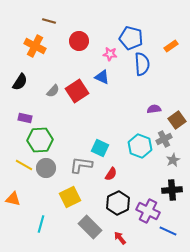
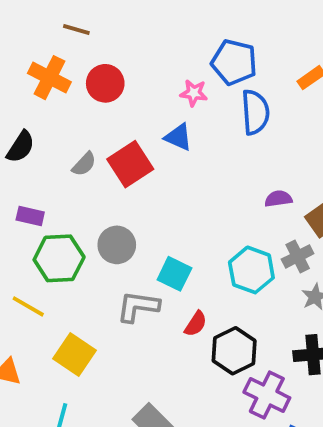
red circle: (79, 41) -> (105, 83), moved
gray circle: (46, 168) -> (117, 245), moved
yellow square: (70, 197) -> (74, 355), moved, turned -30
black hexagon: (118, 203) -> (234, 351), moved

